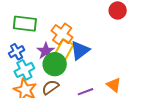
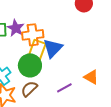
orange cross: (62, 34) -> (33, 35), turned -35
purple star: (46, 51) -> (16, 28), moved

